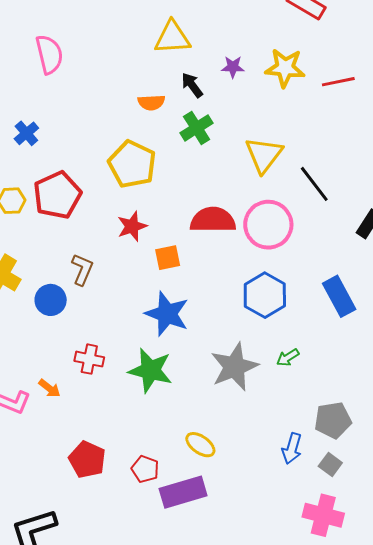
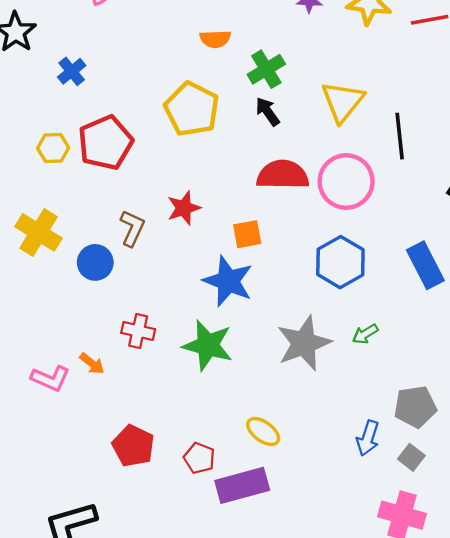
black arrow: (192, 85) -> (268, 112), moved
black line: (314, 184) -> (400, 136), turned 30
red star: (132, 226) -> (184, 208), moved
orange square: (168, 258) -> (247, 234), moved

